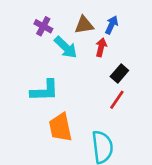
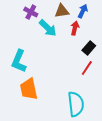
cyan L-shape: (45, 91) -> (19, 61), moved, turned 115
orange trapezoid: (60, 127) -> (29, 89), moved

